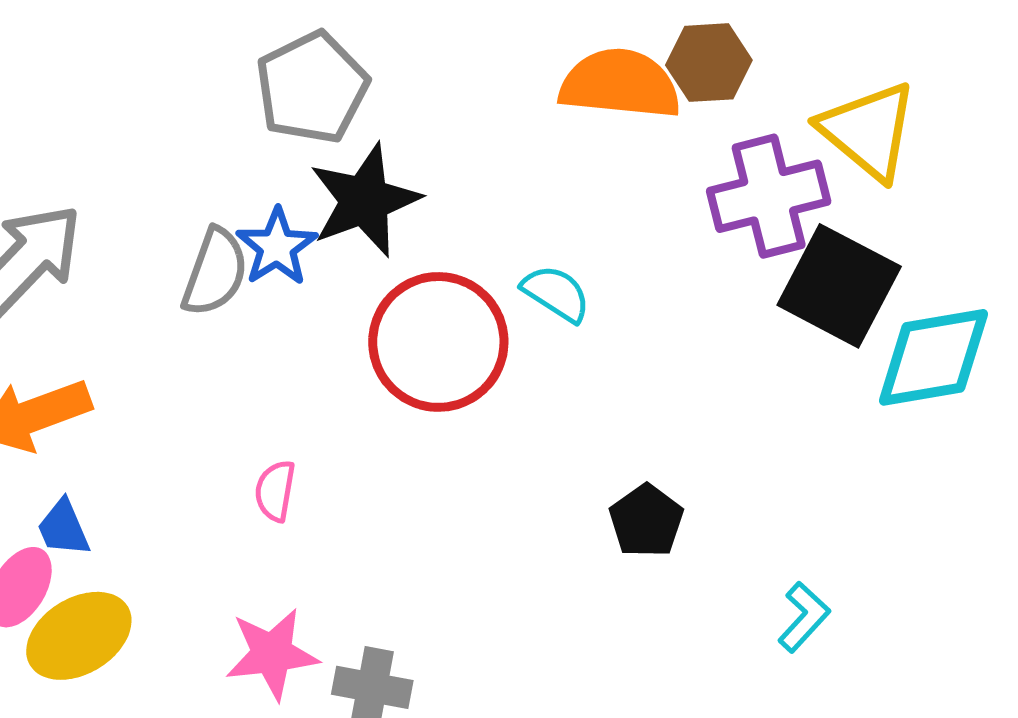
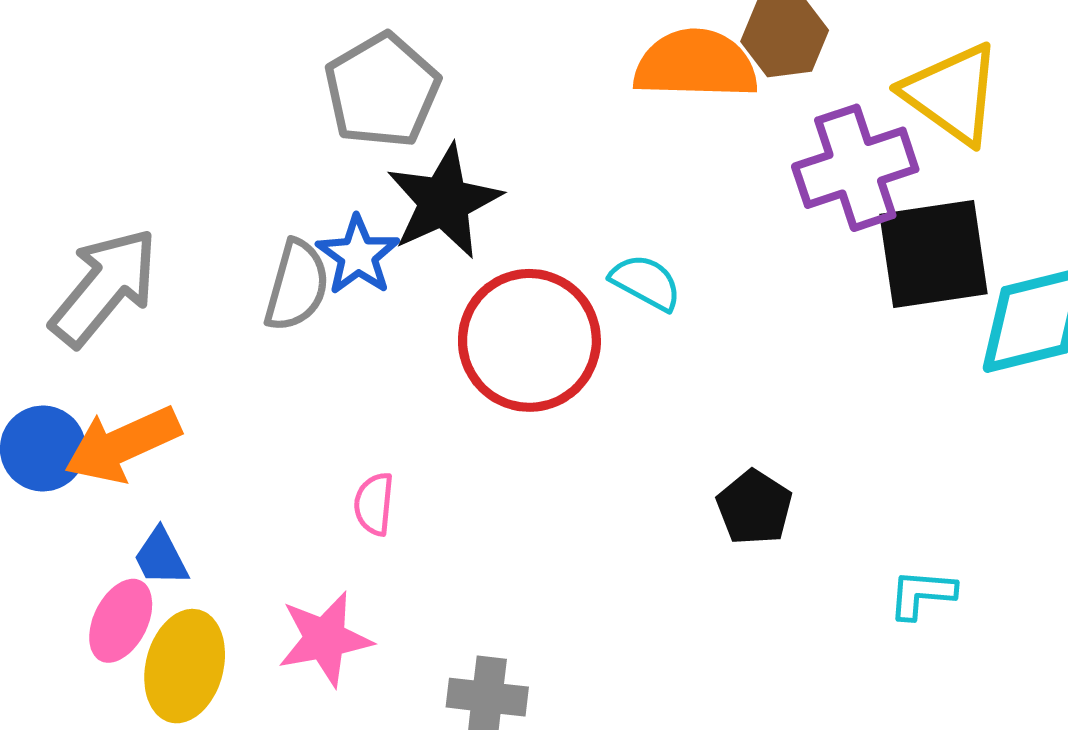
black square: (839, 286) -> (934, 254), turned -32
cyan L-shape: (804, 617) -> (922, 594), turned -124
yellow ellipse: (79, 636) -> (185, 666), turned -40
pink star: (272, 654) -> (325, 639), moved

